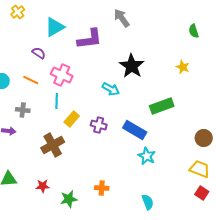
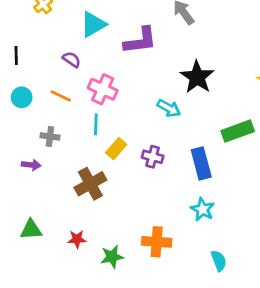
blue rectangle: (135, 130) -> (201, 163), turned 45
cyan star: (147, 156) -> (203, 209), moved
orange cross: (102, 188) -> (157, 242), size x1.5

